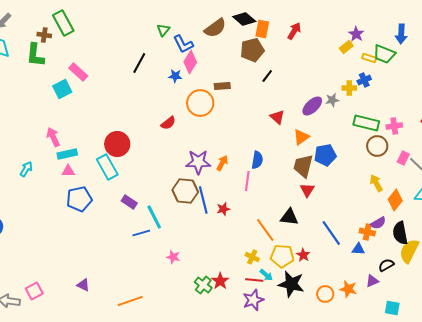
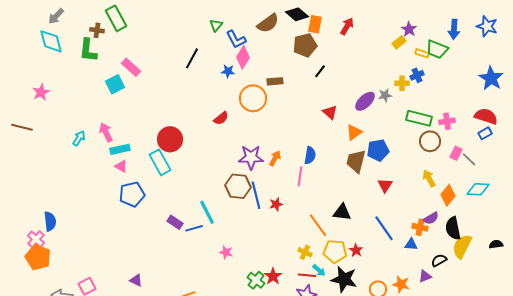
cyan arrow: (26, 169) -> (79, 138), moved
pink triangle: (68, 171) -> (121, 166), turned 32
red triangle: (307, 190) -> (385, 185), moved
purple rectangle: (129, 202) -> (175, 222), moved

